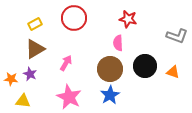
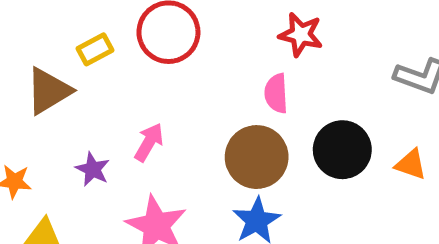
yellow rectangle: (35, 24) -> (95, 49), moved
brown triangle: (35, 49) -> (49, 91), moved
purple star: (30, 74) -> (93, 169), moved

